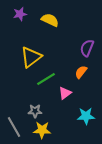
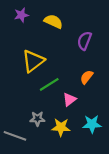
purple semicircle: (87, 48) -> (84, 41), moved
gray line: (14, 127) -> (15, 136), turned -40
yellow star: (42, 130) -> (61, 127), moved

